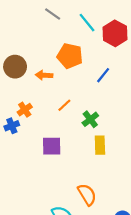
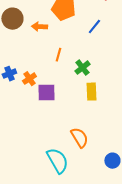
orange line: (64, 105) -> (58, 55), turned -32
orange cross: (25, 110) -> (29, 79), moved

